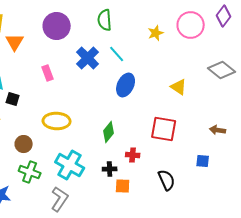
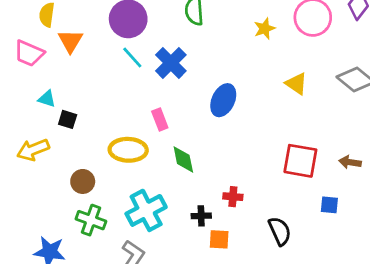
cyan line: (117, 54) -> (132, 57), moved
pink rectangle: (48, 73) -> (160, 119), moved
yellow triangle: (179, 87) -> (296, 84), moved
red square: (164, 129) -> (300, 161), moved
green diamond: (109, 132) -> (183, 159), moved, turned -50
cyan cross: (70, 165) -> (146, 210), turned 32

